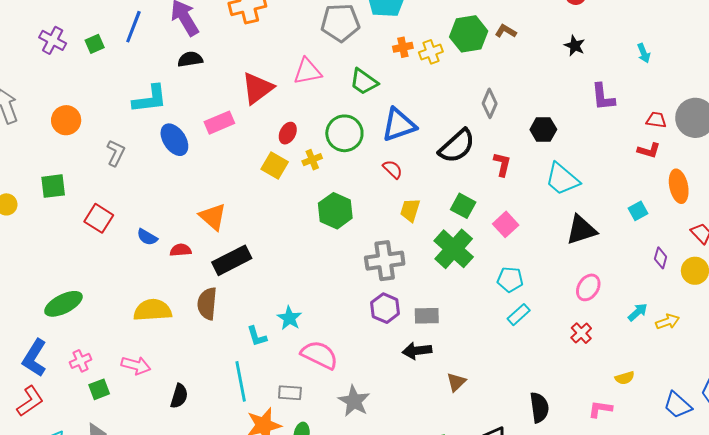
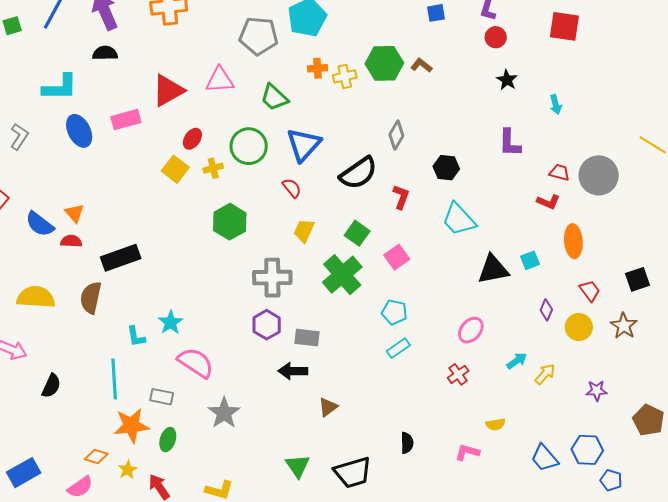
black star: (575, 46) -> (507, 80), moved
blue triangle: (399, 125) -> (304, 145), turned -36
orange triangle: (213, 217) -> (74, 213), moved, size x0.7
black triangle: (581, 230) -> (493, 269), moved
blue semicircle: (147, 237) -> (40, 224), size x1.4
yellow arrow: (667, 322) -> (545, 374), turned -35
black semicircle: (539, 407) -> (407, 443), size x0.7

